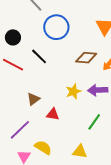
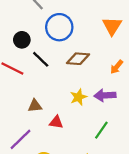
black circle: (13, 37) -> (22, 40), moved
brown diamond: (86, 58) -> (78, 59), moved
brown triangle: (33, 99) -> (35, 106), turned 32

